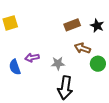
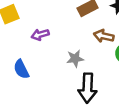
purple arrow: (32, 58) -> (40, 35), moved

